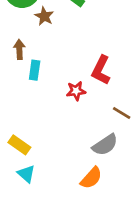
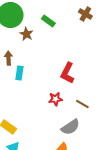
red star: (76, 91) -> (55, 99), moved

